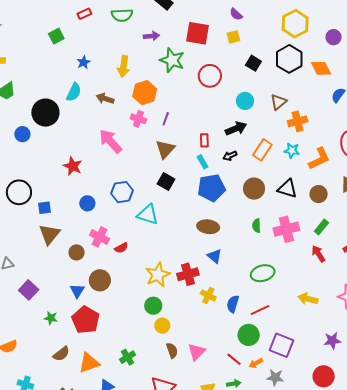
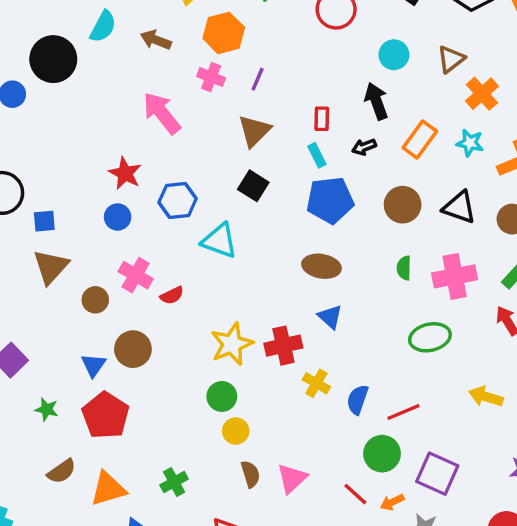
orange cross: (298, 121) -> (482, 94), turned -30
black arrow: (236, 129) -> (376, 101), turned -90
red star: (73, 166) -> (125, 173), moved
green ellipse: (263, 273) -> (430, 337), moved

